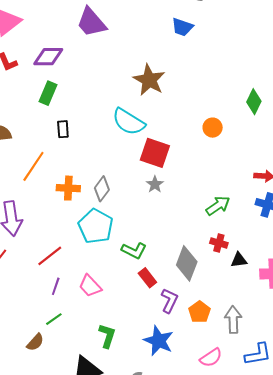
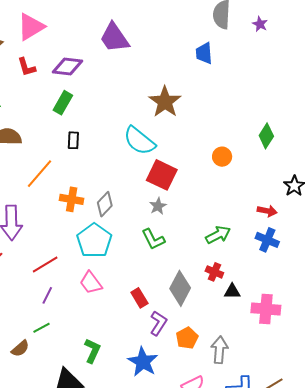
blue trapezoid: (182, 27) -> (204, 53), turned 60
green L-shape: (134, 250) -> (153, 239), moved, turned 30
pink trapezoid: (90, 286) -> (91, 283), moved

